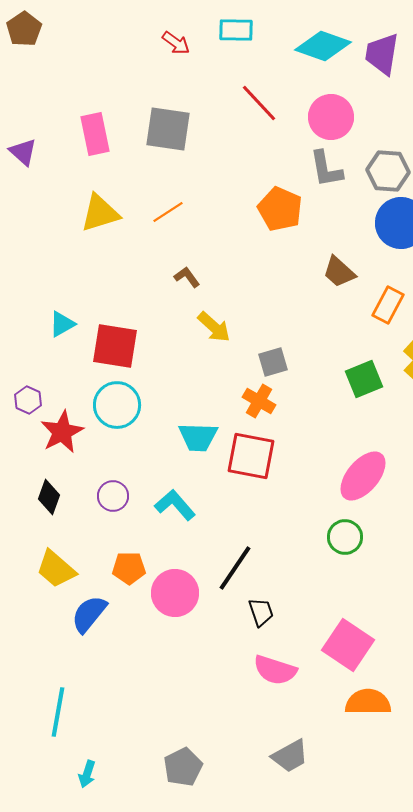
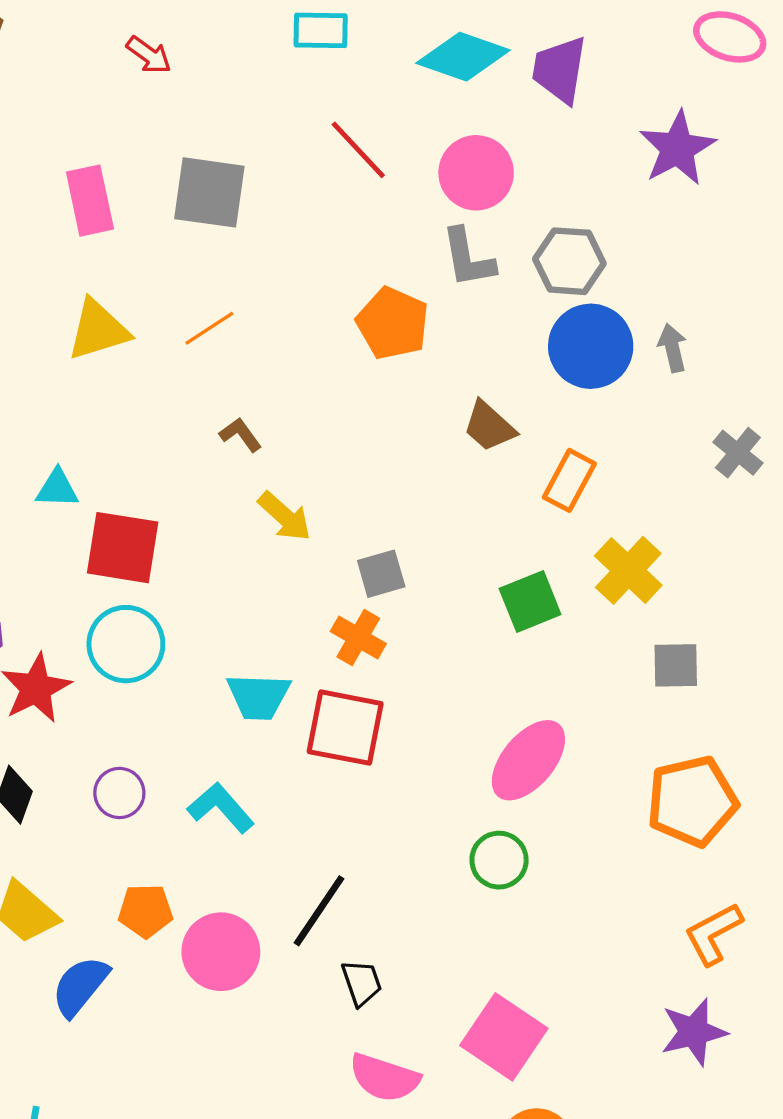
red arrow: (176, 43) -> (149, 55), moved
cyan triangle: (62, 324) -> (57, 489), moved, turned 32

